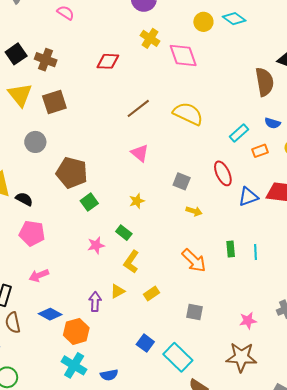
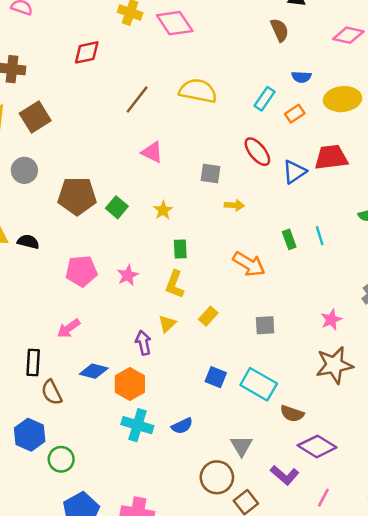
brown semicircle: (265, 82) -> (280, 30), size x0.7
green square: (89, 202) -> (117, 207), moved
pink pentagon: (32, 233) -> (81, 271), moved
green rectangle: (124, 233) -> (180, 249), moved, turned 63

